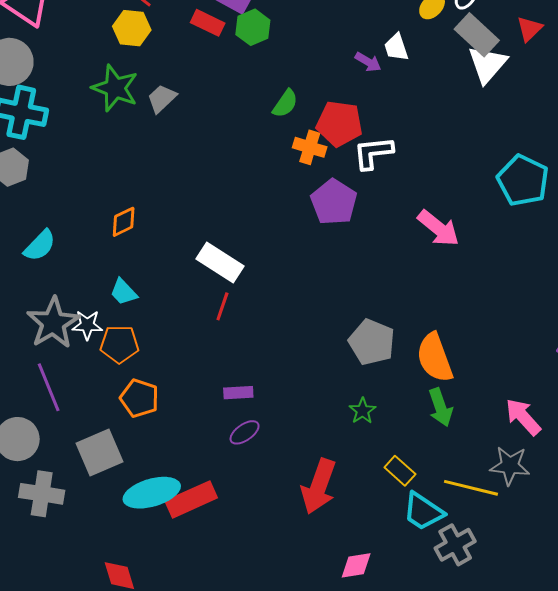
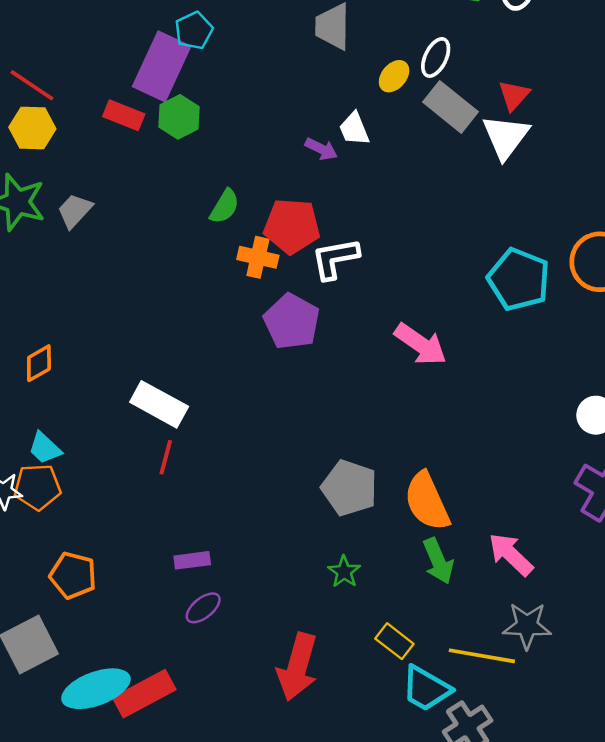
white triangle: (487, 64) -> (506, 137), moved
orange pentagon: (119, 344) -> (37, 487), moved
pink arrow: (523, 417) -> (511, 554), moved

